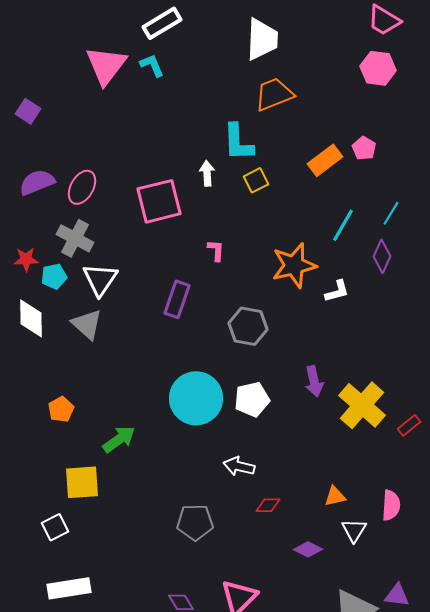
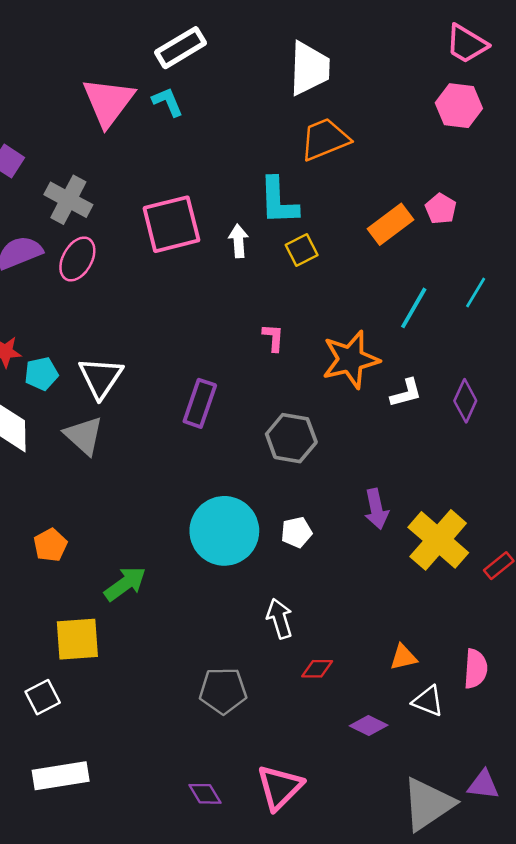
pink square: (159, 201) -> (171, 224), moved
gray cross: (75, 238) -> (68, 200), moved
pink L-shape: (216, 250) -> (273, 338), moved
purple diamond: (382, 256) -> (465, 401), moved
white pentagon: (252, 399) -> (296, 532), size x0.7
white arrow: (239, 466) -> (280, 619), turned 60
white triangle: (354, 530) -> (428, 701), turned -40

